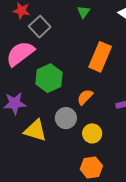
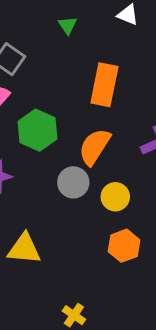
orange semicircle: (85, 97) -> (95, 147), size x1.5
yellow triangle: (35, 130) -> (24, 249), moved

